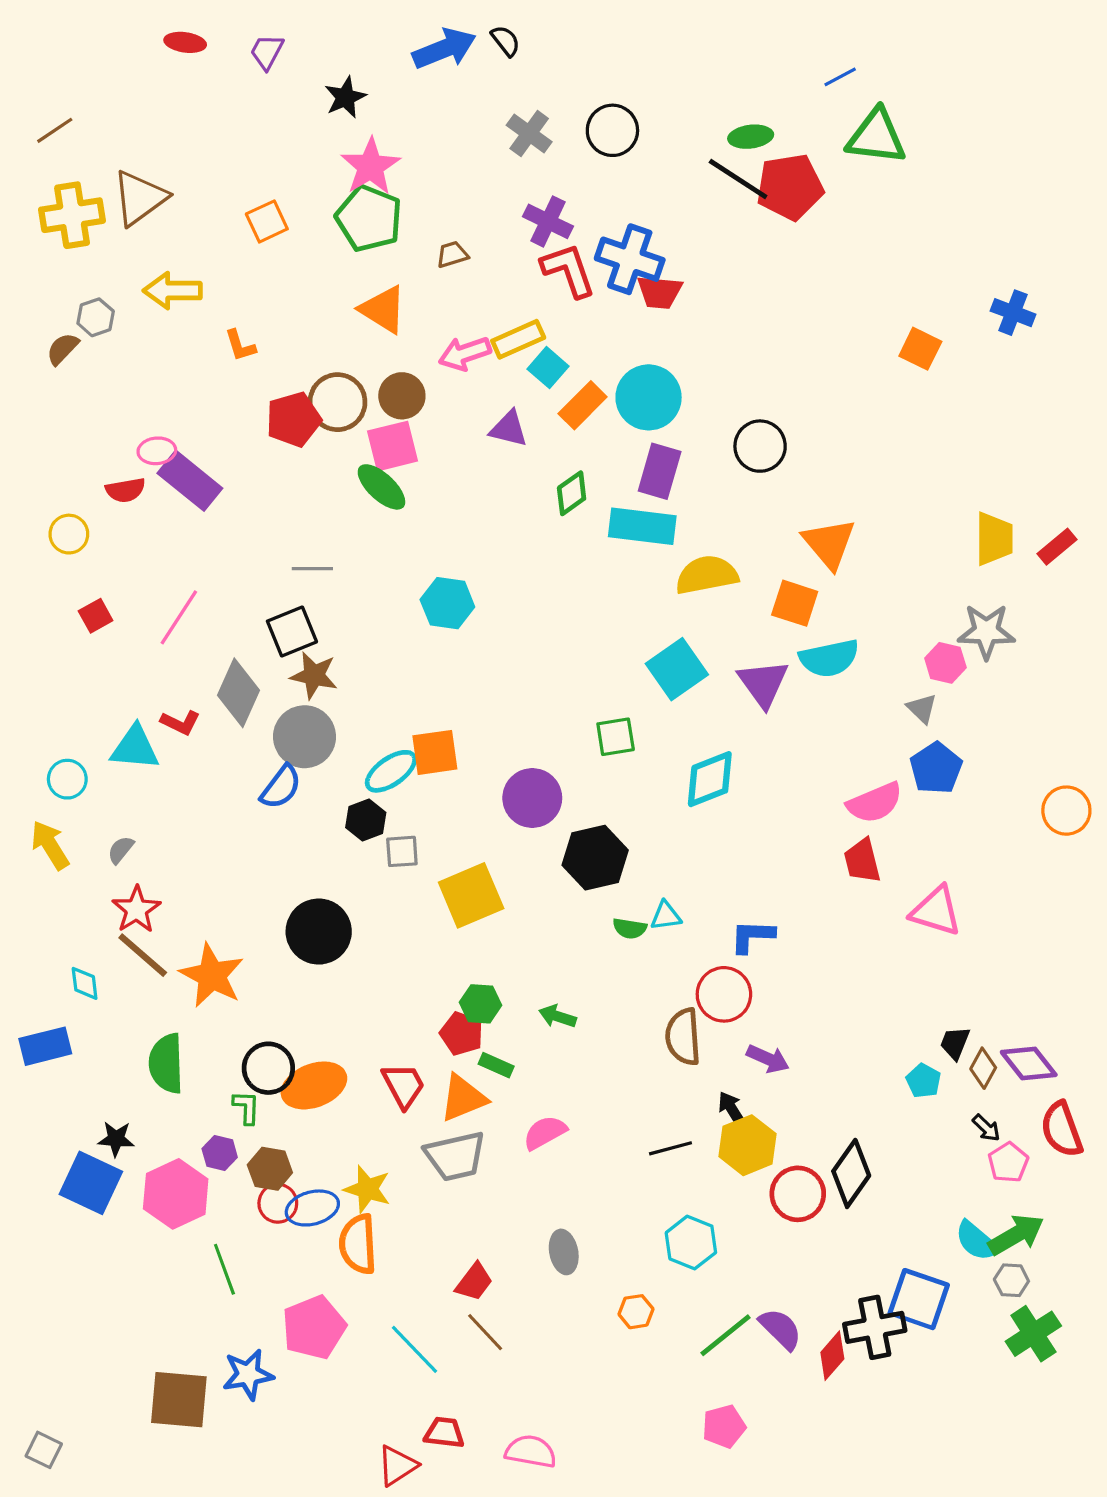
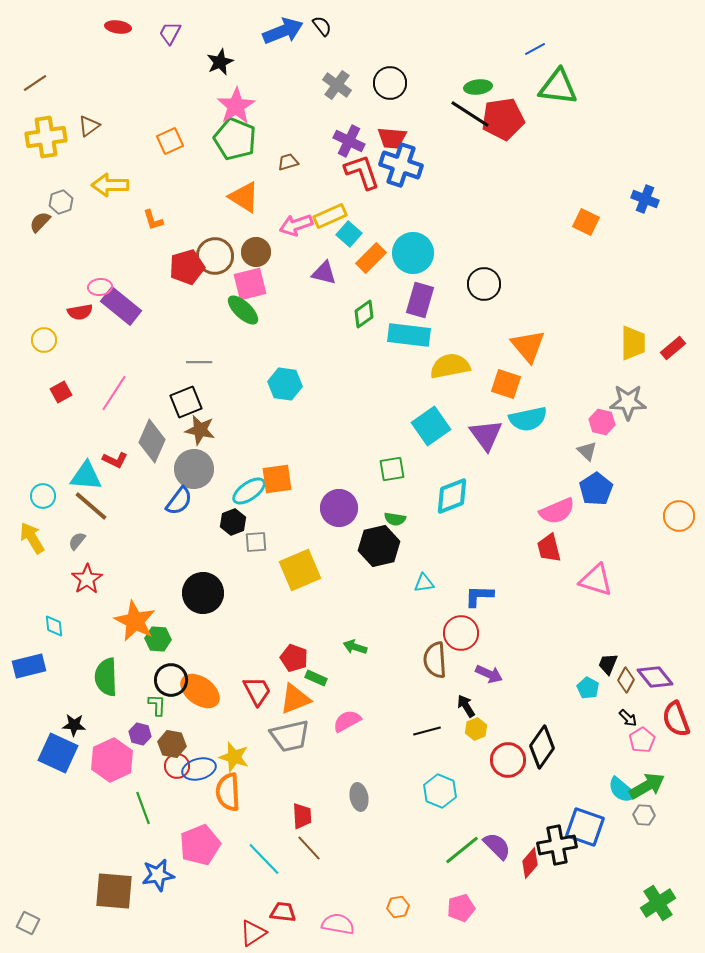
brown triangle: (140, 198) -> (89, 126), size x0.6
red trapezoid: (660, 292) -> (392, 138), moved
green semicircle: (630, 928) -> (395, 519), moved
brown line: (143, 955) -> (91, 506), moved
green hexagon: (480, 1004) -> (158, 639), moved
orange ellipse: (314, 1085) -> (200, 691), turned 57
yellow hexagon: (748, 1145) -> (476, 729), size x0.6
red trapezoid: (474, 1282) -> (302, 816), turned -40
orange hexagon: (636, 1312) -> (398, 907), moved
green cross: (1033, 1334) -> (658, 903), moved

